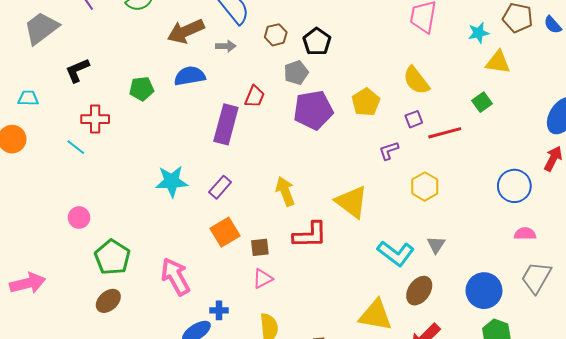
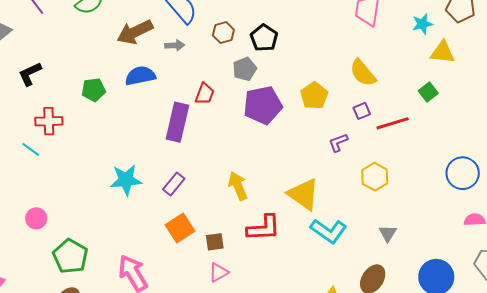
cyan L-shape: (396, 253) -> (329, 231), moved

